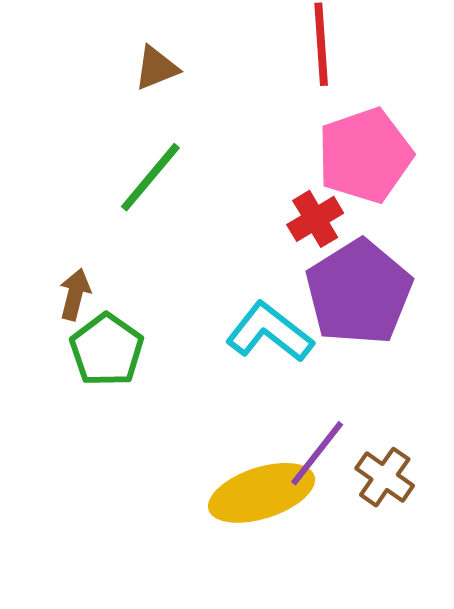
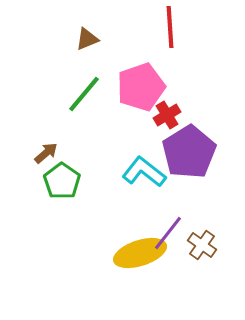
pink pentagon: (365, 155) -> (141, 87), moved
brown arrow: (75, 294) -> (46, 153), turned 35

